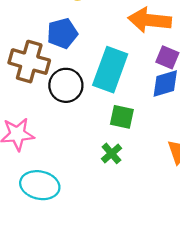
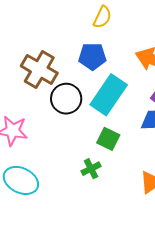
blue pentagon: (62, 33) -> (92, 56), moved

